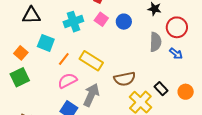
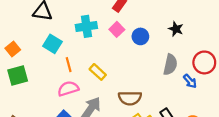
red circle: (177, 27) -> (204, 62), moved
orange square: (21, 53) -> (13, 49), moved
orange line: (64, 59) -> (69, 65), turned -64
yellow rectangle: (91, 61) -> (98, 72), size x0.7

